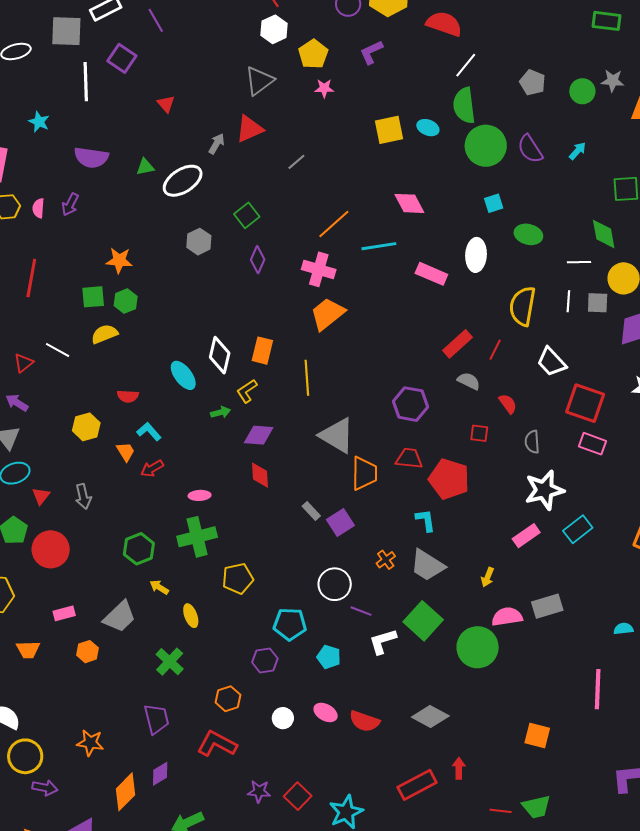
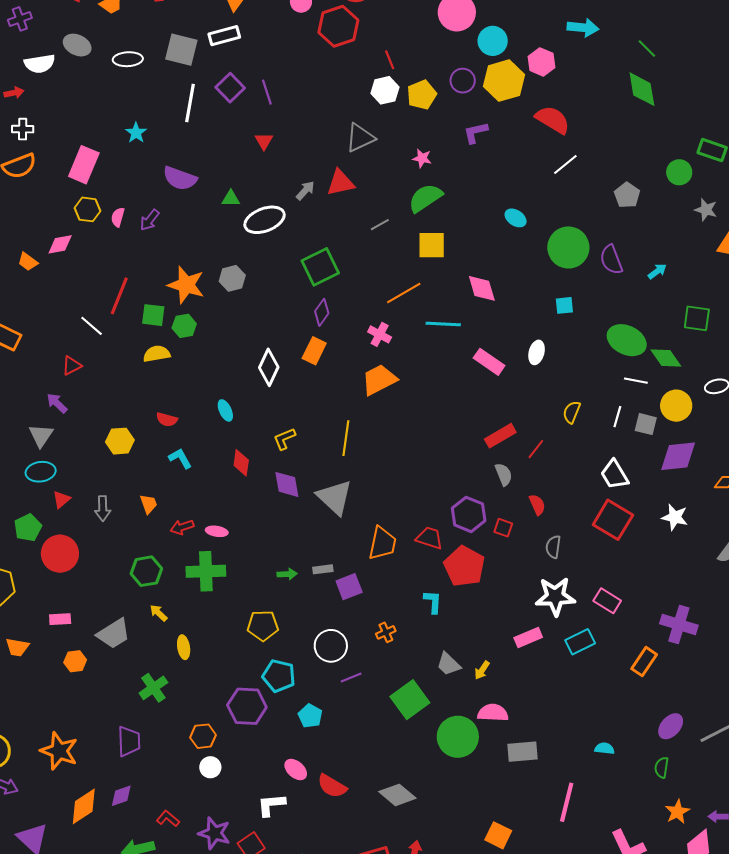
purple line: (156, 20) -> (267, 92), moved
yellow pentagon: (313, 54) -> (422, 95), moved
green circle: (582, 91) -> (679, 172), moved
green semicircle: (464, 105) -> (425, 198), moved, turned 51
yellow square: (389, 130) -> (432, 245), moved
green square: (247, 215) -> (320, 267), size x1.5
green ellipse: (528, 234) -> (627, 340), moved, size x1.4
green diamond: (604, 234) -> (666, 358), turned -36
gray hexagon: (199, 242) -> (232, 278), moved
white ellipse: (476, 255) -> (537, 352), size x0.7
orange star: (119, 260) -> (186, 285), size x1.4
pink cross: (319, 269) -> (380, 334), size x0.7
red line: (31, 278) -> (119, 296), moved
yellow semicircle: (523, 306) -> (572, 412), size x0.6
white line: (58, 350) -> (92, 326), moved
orange rectangle: (262, 351) -> (314, 351), moved
white diamond: (220, 355) -> (269, 367), moved
white trapezoid: (551, 362) -> (614, 475), moved
cyan ellipse: (183, 375) -> (225, 410), size x0.7
gray semicircle: (469, 381) -> (504, 474), turned 30
purple hexagon: (411, 404) -> (469, 514), moved
green arrow: (221, 412) -> (287, 574), moved
purple diamond: (259, 435) -> (287, 484), turned 64
gray triangle: (337, 435) -> (335, 497), moved
pink rectangle: (593, 444) -> (607, 601), moved
orange trapezoid: (126, 452) -> (149, 504), moved
red arrow: (152, 468) -> (182, 527), moved
red diamond: (260, 475) -> (241, 463), moved
gray rectangle: (311, 511) -> (323, 569), turned -66
gray trapezoid: (427, 565) -> (448, 664), moved, size x0.7
yellow pentagon: (238, 578) -> (263, 626), moved
gray rectangle: (547, 606) -> (522, 752), moved
purple line: (361, 611) -> (351, 678), turned -55
white L-shape: (383, 641) -> (271, 805), moved
purple hexagon: (265, 660) -> (247, 706), size x1.5
white circle: (283, 718) -> (210, 767), moved
orange star: (90, 743) -> (59, 751), size x1.4
red L-shape: (217, 744) -> (168, 819), moved, size x0.6
purple star: (259, 791) -> (214, 833), size x1.4

